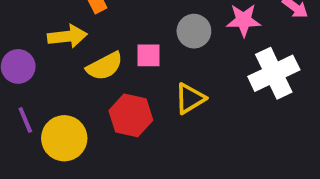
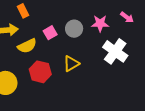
pink square: (148, 55) -> (50, 33), moved, turned -32
white cross: (274, 73) -> (115, 51), turned -30

